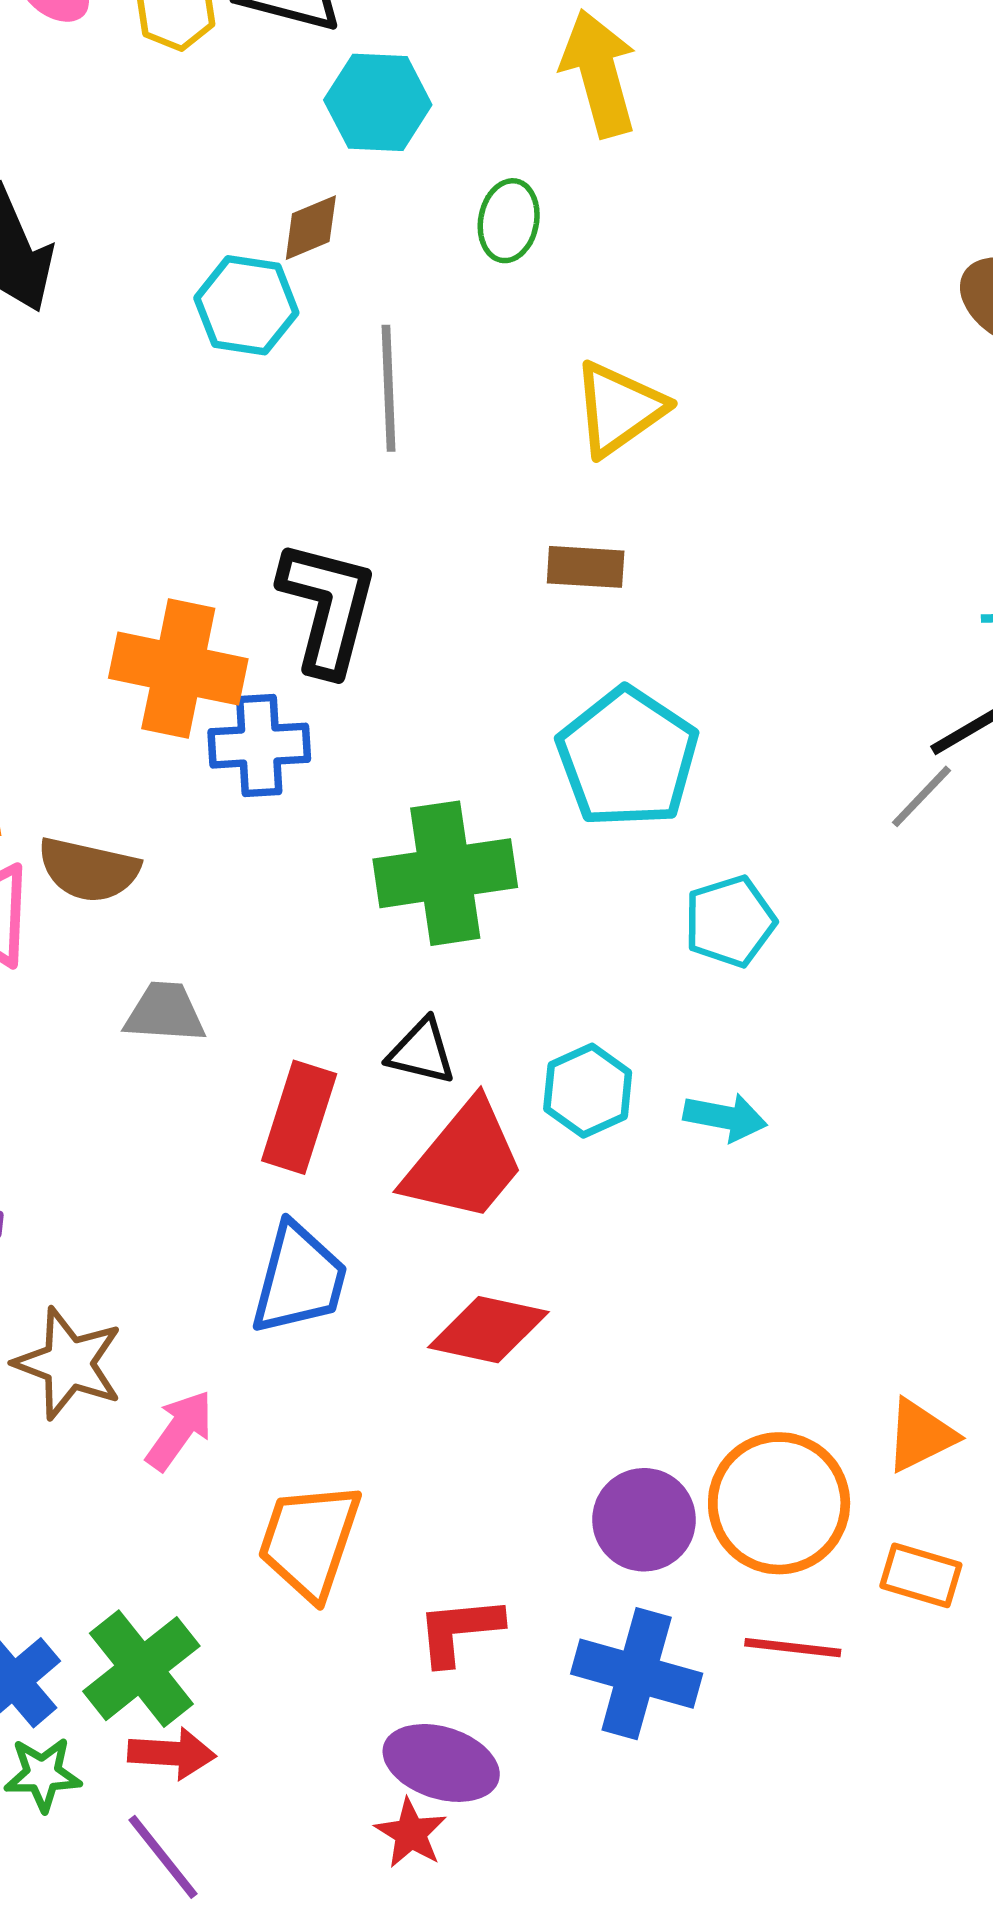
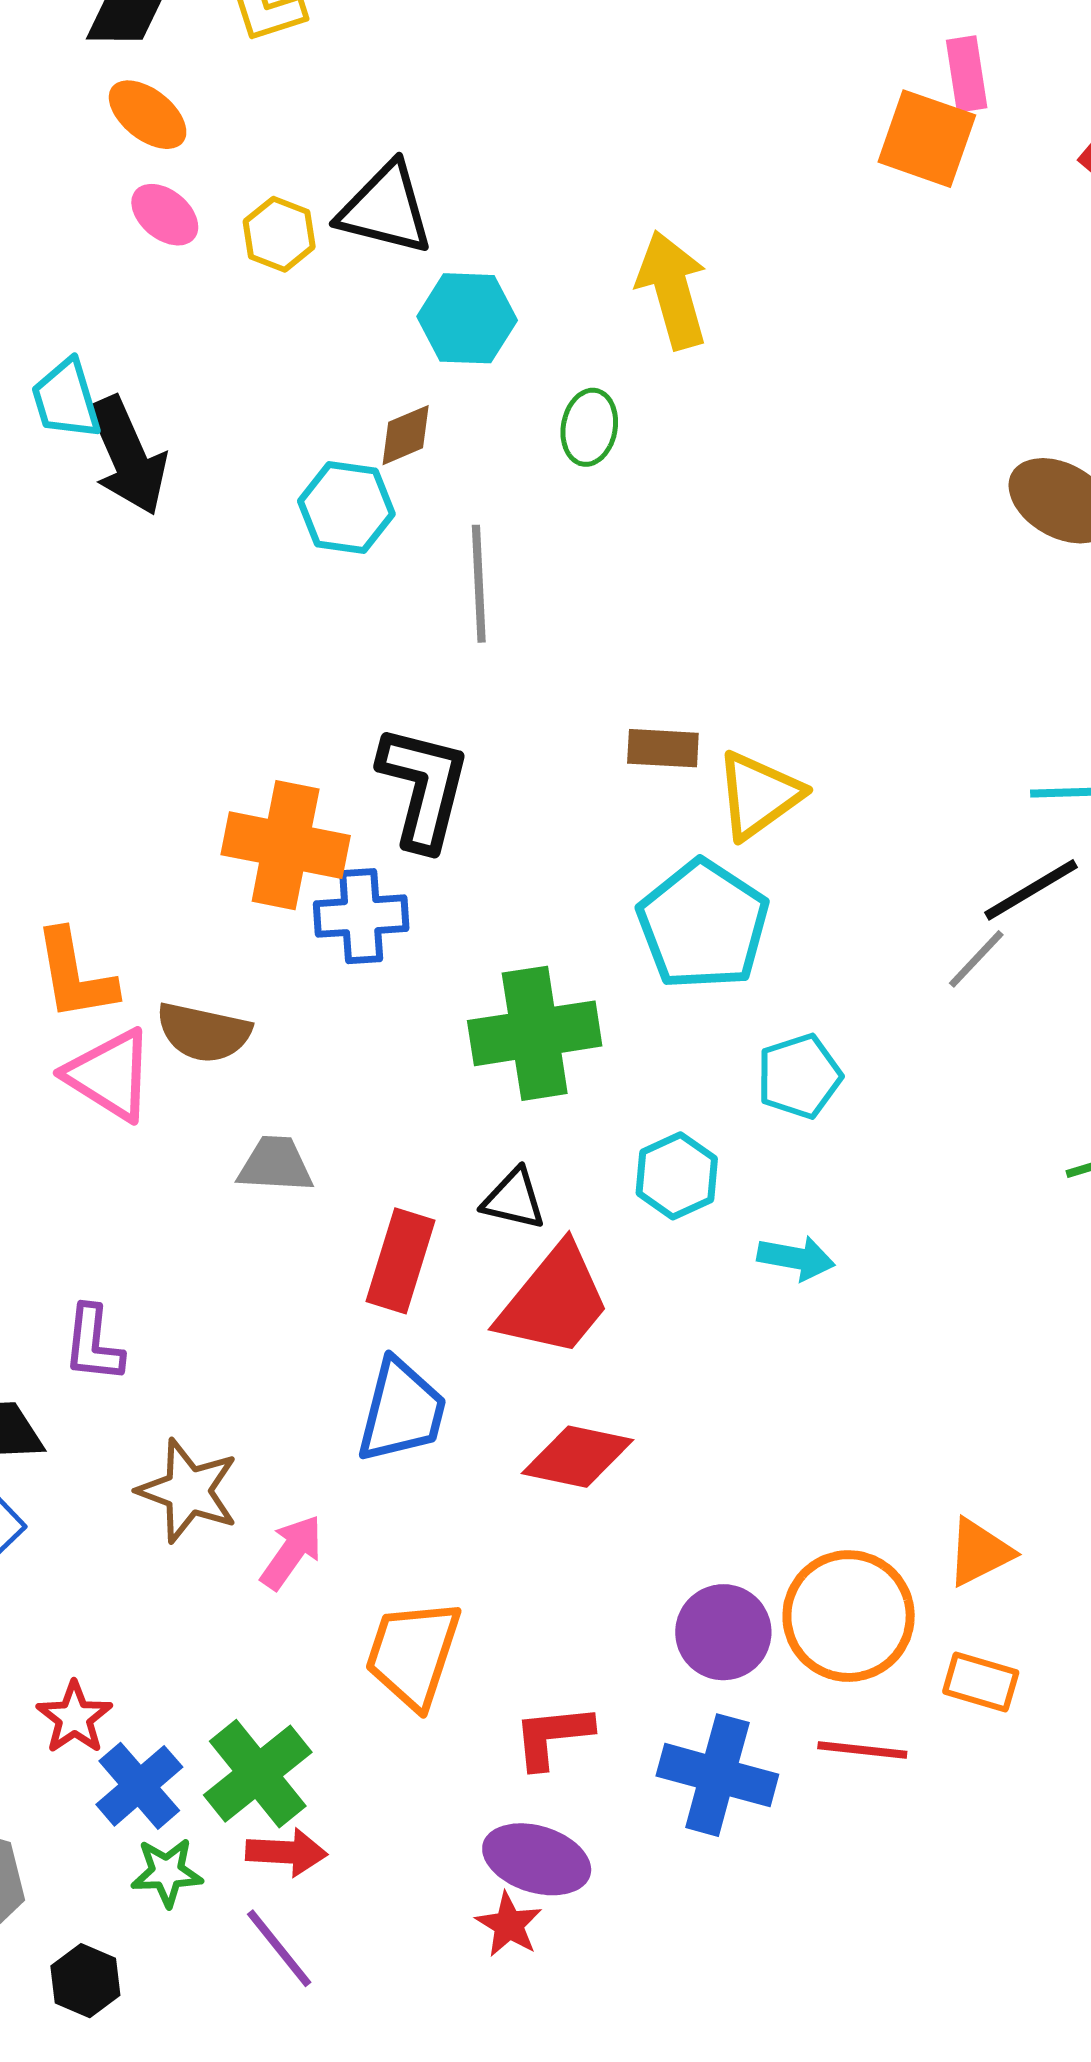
yellow triangle: (619, 409) -> (759, 795), moved
cyan hexagon: (588, 1091) -> (677, 1176), moved

